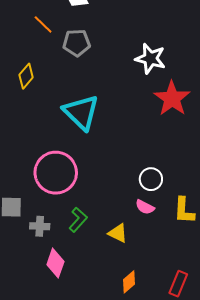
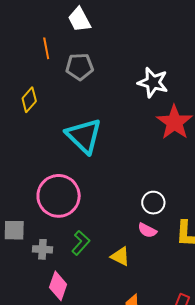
orange line: (43, 24) -> (46, 48), turned 35

